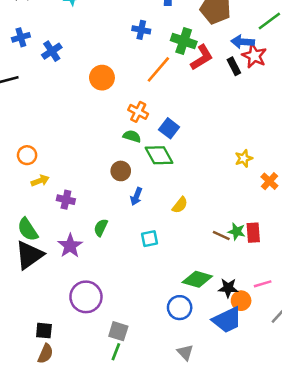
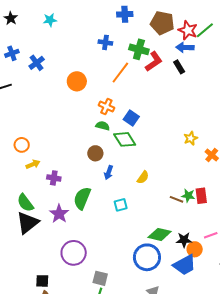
red star: (254, 56) -> (188, 30), moved
green semicircle: (101, 228) -> (82, 198), size x1.6
blue circle: (180, 308) -> (147, 257), size x1.4

